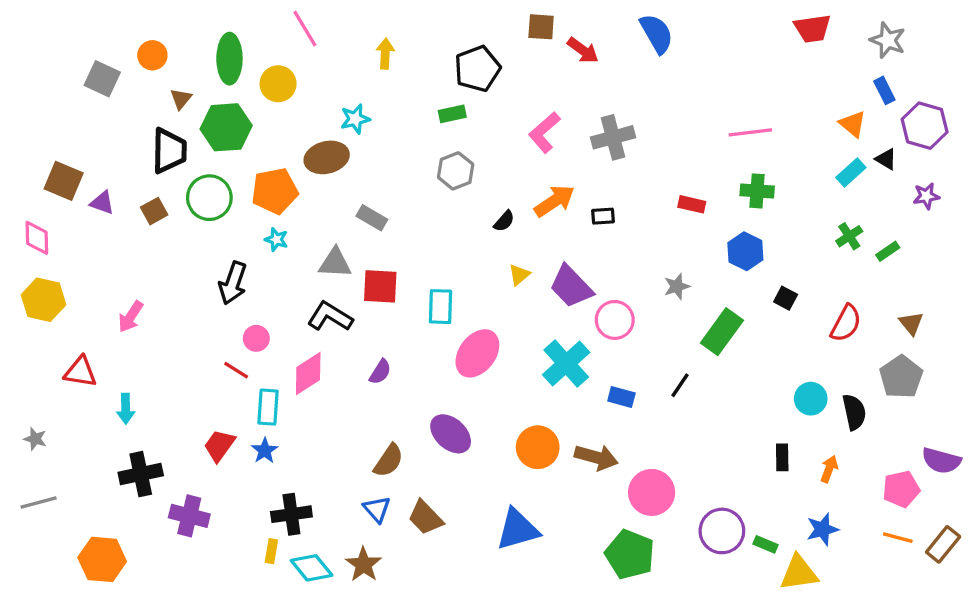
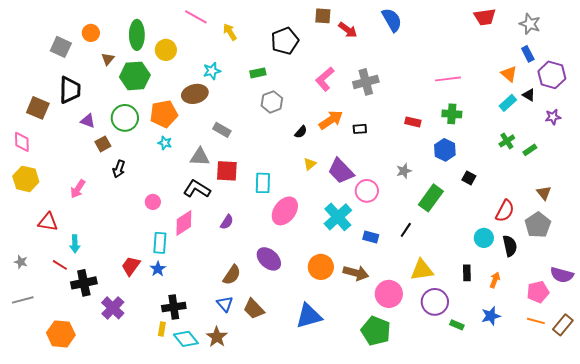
pink line: (305, 28) -> (196, 17), moved, turned -30
yellow arrow: (385, 54) -> (230, 32), turned -36
green rectangle: (452, 114) -> (258, 73), moved
black trapezoid: (169, 151) -> (70, 90), moved
purple triangle: (102, 203) -> (88, 121), moved
brown square: (154, 211) -> (103, 144), moved
black arrow: (233, 283) -> (119, 169), moved, size x0.7
red semicircle: (846, 323) -> (505, 211), moved
red line: (236, 370) -> (60, 265), moved
purple cross: (189, 516) -> (113, 308), turned 30
purple circle: (722, 531) -> (435, 302), moved
yellow triangle: (799, 573) -> (422, 270), moved

